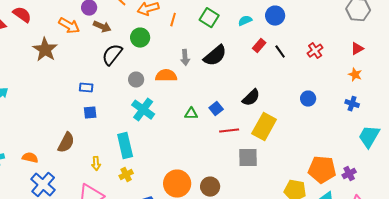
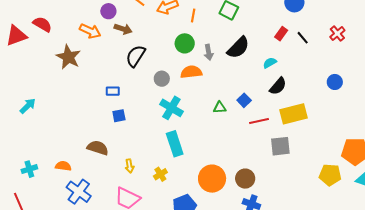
cyan semicircle: (245, 21) -> (270, 63), moved
green circle: (140, 38) -> (185, 43), moved
yellow rectangle: (264, 127) -> (293, 114), turned 52
brown semicircle: (66, 143) -> (98, 148), turned -95
cyan rectangle: (125, 146) -> (175, 144), moved

